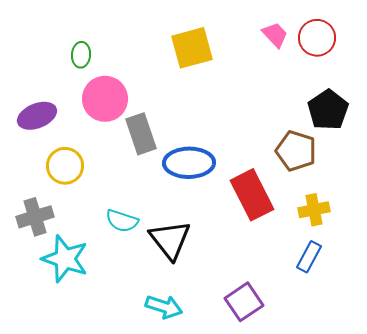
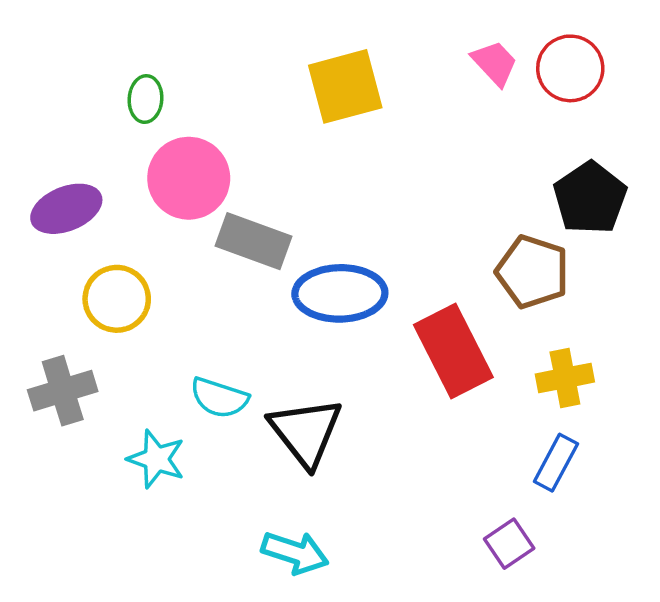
gray rectangle: (141, 134) -> (254, 241), turned -51
cyan star: (65, 259) -> (156, 459), moved, size x0.7
purple square: (244, 302) -> (509, 544), moved, size x0.7

